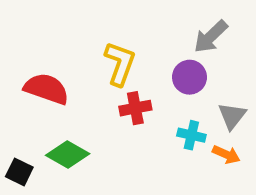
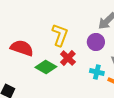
red cross: (135, 108) -> (68, 58), turned -35
green diamond: (68, 154) -> (46, 67), moved

